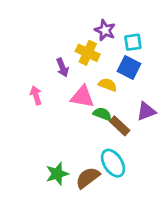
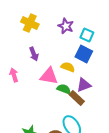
cyan square: (133, 42) -> (87, 35), turned 32
yellow cross: (88, 53) -> (30, 23), moved
purple triangle: (146, 111) -> (84, 85), moved

